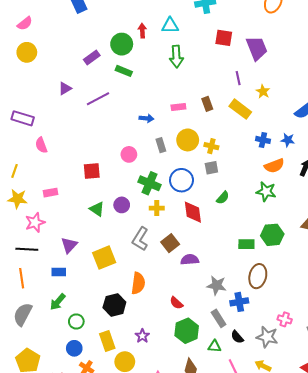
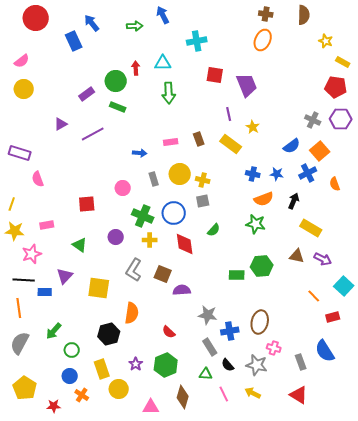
green triangle: (97, 209) -> (80, 245), moved
brown square: (170, 243) -> (163, 274), turned -30
yellow square: (104, 258) -> (99, 288), turned 30
blue rectangle: (59, 272) -> (45, 292), moved
brown ellipse: (258, 276) -> (260, 322), moved
green hexagon: (187, 331) -> (166, 365), moved

